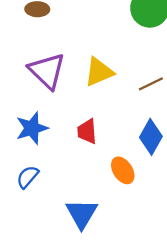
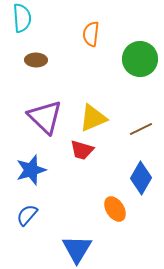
red trapezoid: (87, 131) -> (82, 150), moved, turned -70

